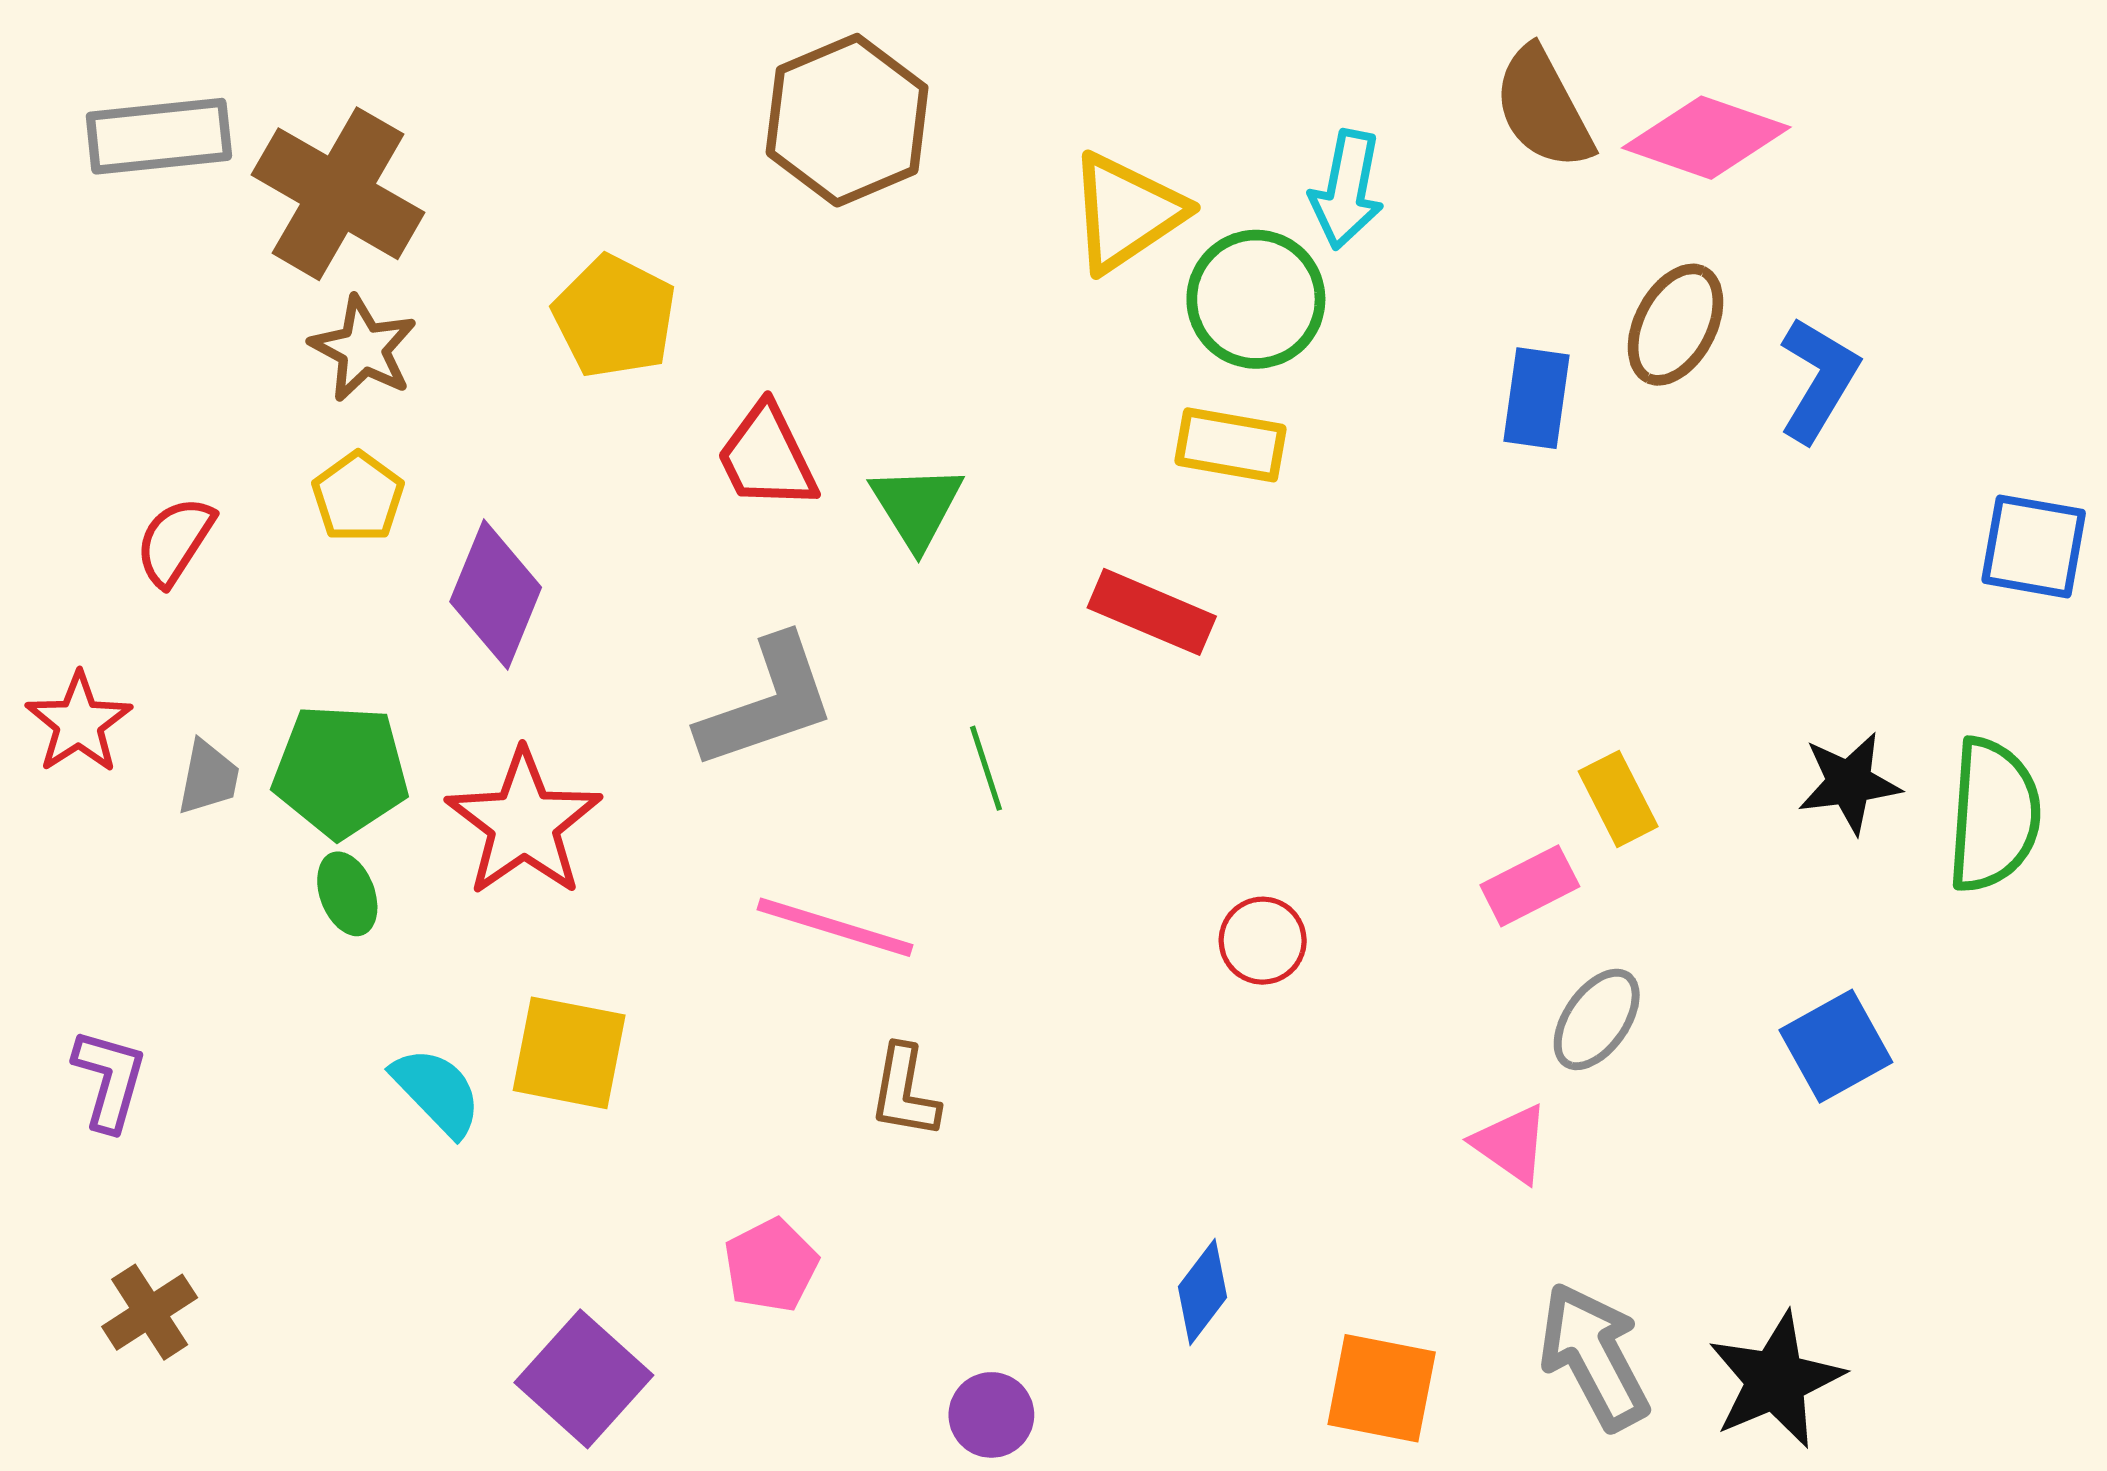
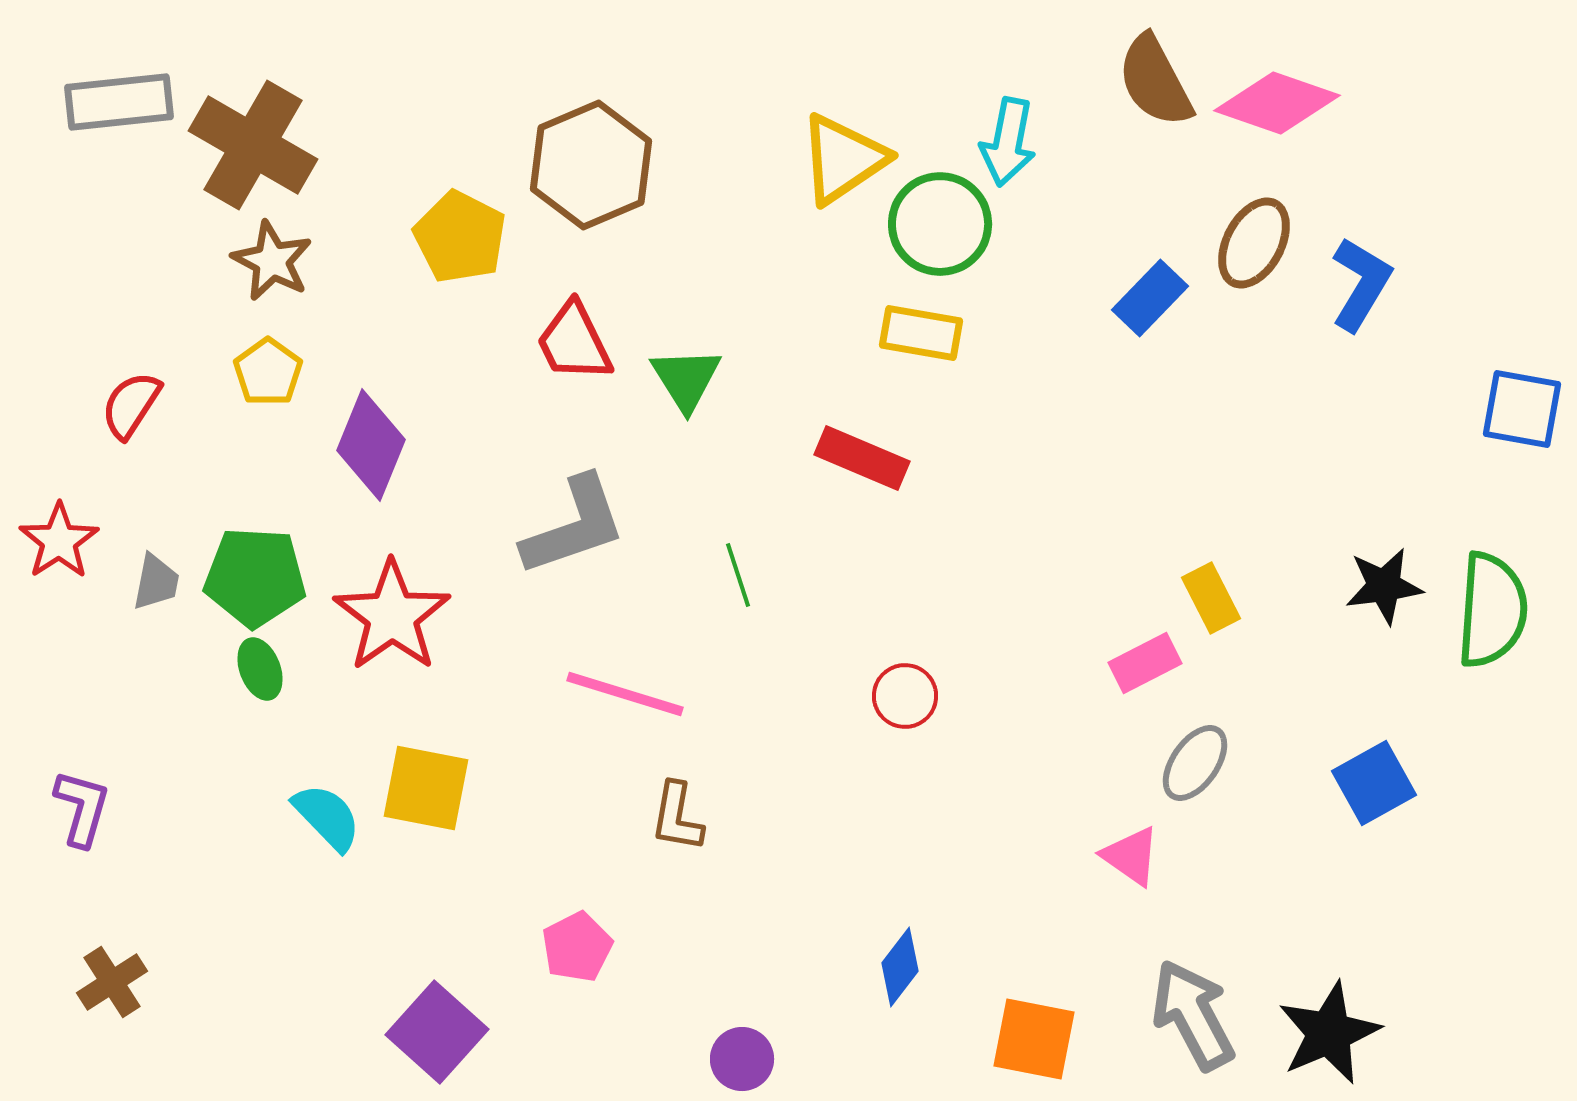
brown hexagon: (847, 120) -> (591, 165), moved
blue rectangle: (1537, 398) -> (1150, 298), turned 36
red circle: (1263, 941) -> (905, 696), moved

